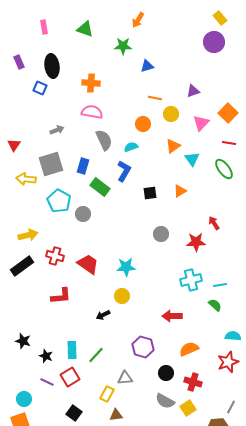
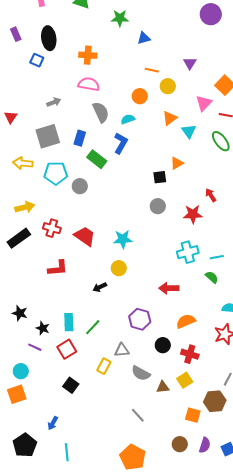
purple triangle: (193, 91) -> (190, 63), turned -40
pink triangle: (201, 123) -> (204, 103), moved
yellow arrow: (26, 179) -> (23, 163), moved
black square: (150, 193) -> (160, 177), moved
cyan pentagon: (59, 201) -> (56, 173), turned -30
purple line: (47, 382) -> (35, 347), moved
gray semicircle: (165, 401) -> (141, 373), moved
brown triangle: (116, 415) -> (163, 387), moved

